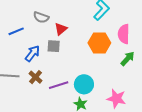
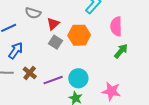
orange hexagon: (99, 43) -> (79, 35), moved
gray square: (54, 46) -> (56, 42), moved, turned 32
blue arrow: (32, 54) -> (16, 51), moved

